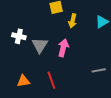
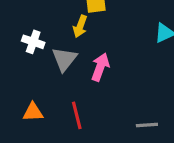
yellow arrow: (73, 21) -> (80, 26), moved
gray line: (99, 70) -> (147, 125), moved

